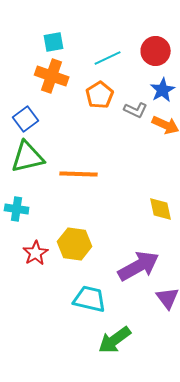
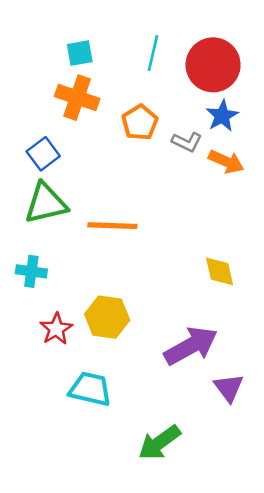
red circle: (156, 51) -> (213, 65), size x1.4
cyan line: (108, 58) -> (153, 53), moved, turned -52
cyan trapezoid: (90, 299) -> (90, 389), moved

